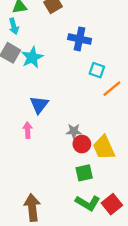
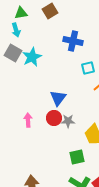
cyan square: (97, 70) -> (88, 68), turned -32
blue triangle: (39, 105) -> (58, 98), moved
red circle: (82, 144) -> (54, 118), moved

